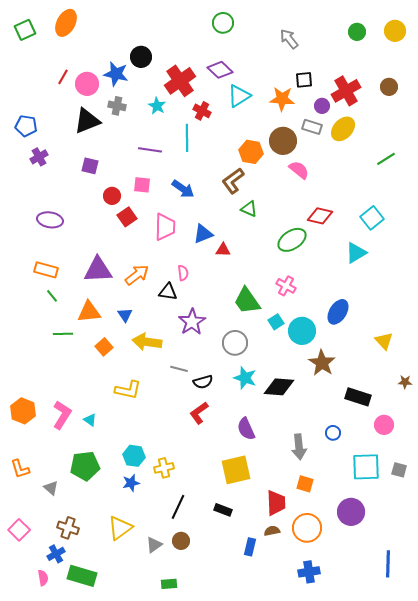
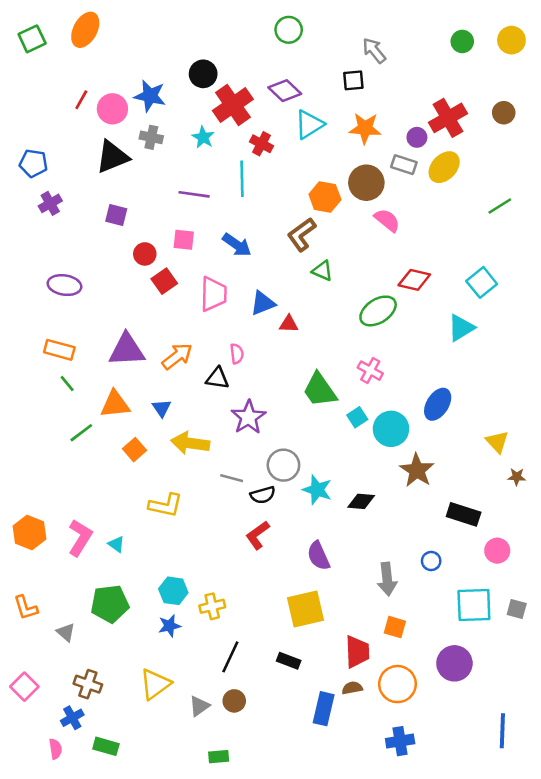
black circle: (141, 57) -> (203, 74), moved
black square: (304, 80) -> (353, 80), moved
green line: (63, 334) -> (81, 433), turned -36
gray circle: (235, 343) -> (283, 465), moved
brown star: (405, 382) -> (517, 477), moved
black diamond: (279, 387) -> (361, 501), size x0.7
blue rectangle: (250, 547) -> (324, 709), size x1.4
green rectangle: (82, 576) -> (106, 746), size x0.7

